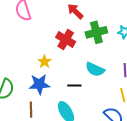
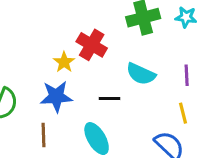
red cross: (66, 39) -> (92, 45), moved

